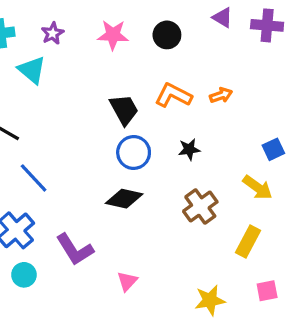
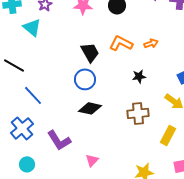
black star: (189, 149) -> (139, 76), moved
blue circle: (134, 153) -> (85, 79), moved
brown cross: (200, 207) -> (138, 113), turned 30
cyan circle: (24, 275) -> (27, 164), moved

